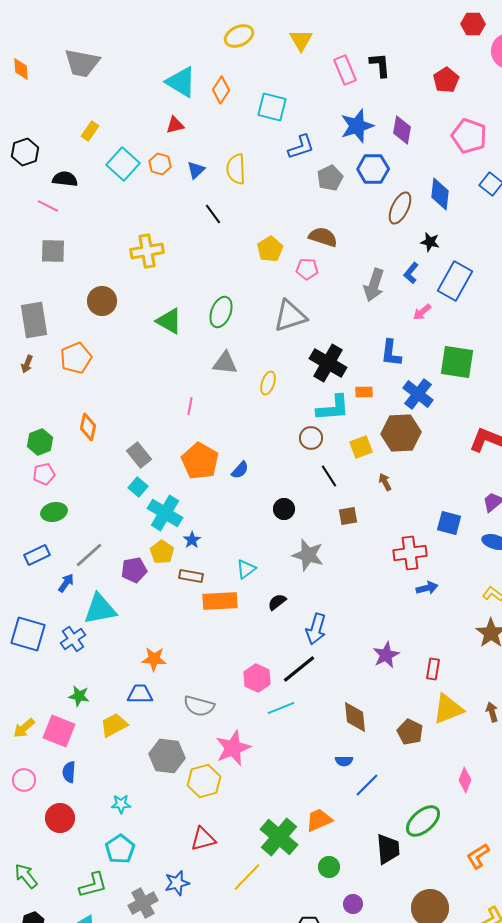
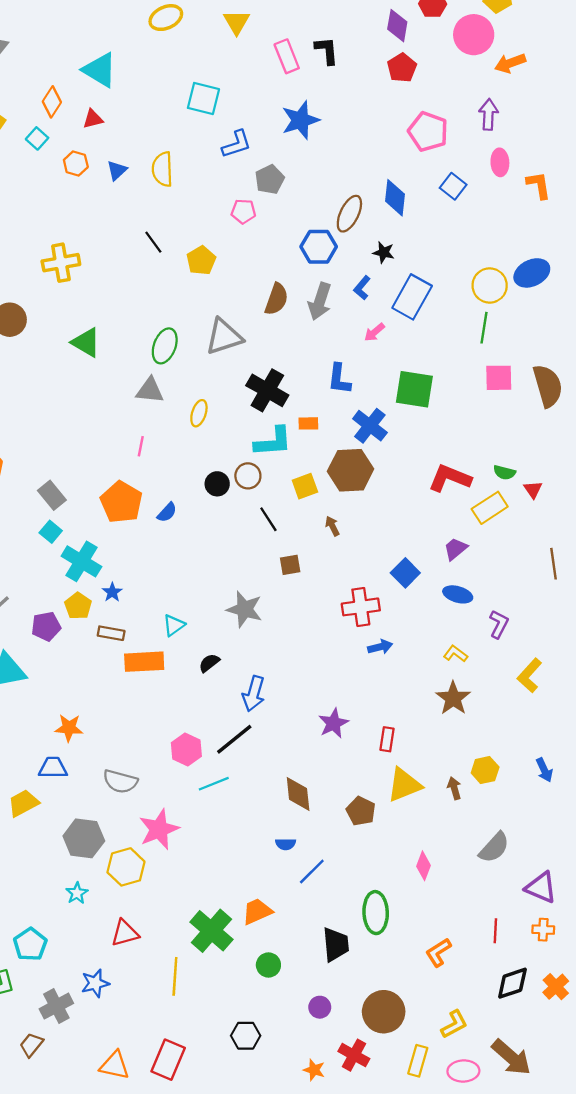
orange diamond: (221, 90) -> (52, 102), moved
purple diamond: (402, 130) -> (397, 26), moved
cyan square: (123, 164) -> (37, 138), moved, size x0.6
blue hexagon: (373, 169) -> (319, 247), moved
black line: (213, 214) -> (153, 242), moved
brown semicircle: (323, 237) -> (276, 299), moved, turned 92
pink pentagon: (307, 269) -> (243, 211), moved
green ellipse: (221, 312) -> (165, 346), moved
pink line: (190, 406) -> (141, 446), moved
black circle: (284, 509) -> (217, 484), moved
blue square: (449, 523) -> (405, 573), turned 30
cyan star: (121, 804) -> (77, 893), moved, turned -30
green ellipse: (423, 821) -> (376, 913), turned -51
yellow line: (247, 877) -> (175, 976), turned -40
purple circle: (353, 904) -> (320, 1007), moved

